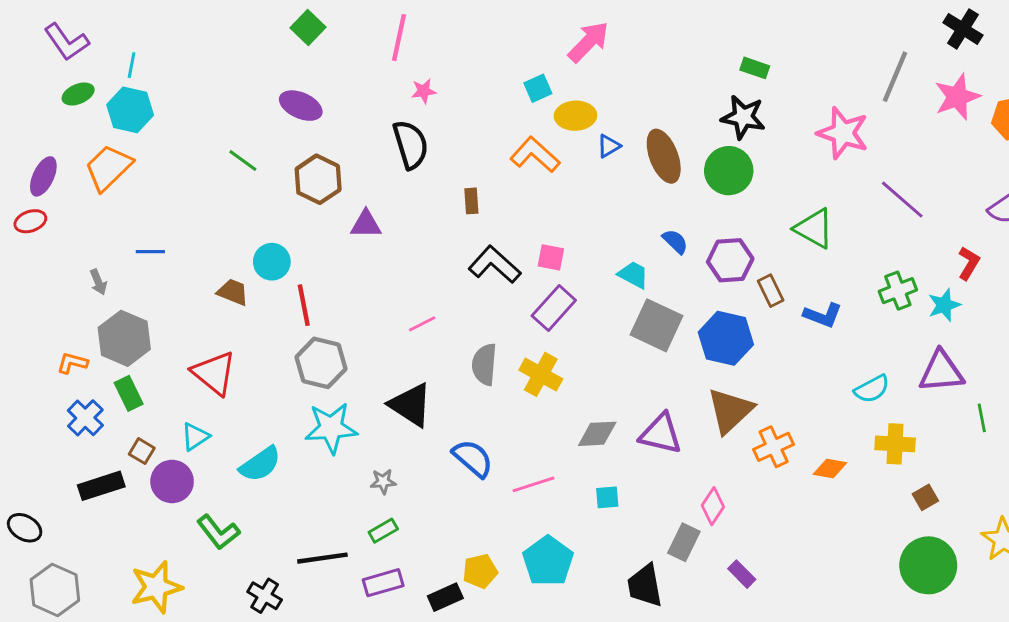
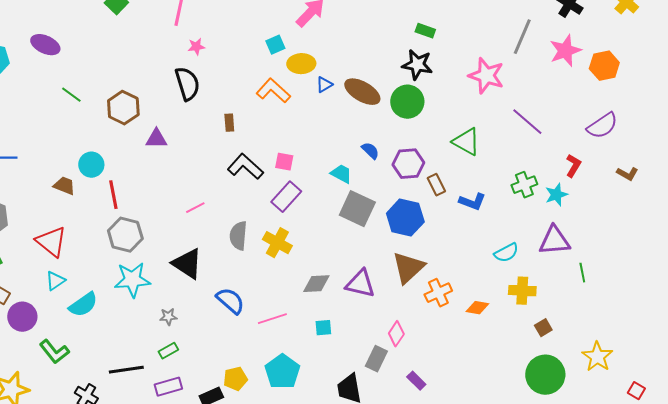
purple ellipse: (301, 106) -> (45, 45), moved
brown ellipse: (664, 156) -> (362, 92), turned -39
cyan triangle: (195, 437) -> (55, 281), moved

